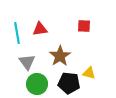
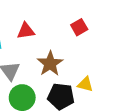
red square: (84, 26) -> (79, 27), turned -32

